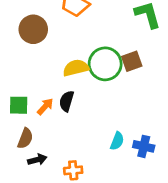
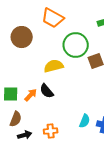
green circle: (105, 64) -> (76, 45), moved
black semicircle: (67, 101) -> (47, 91), turned -56
orange cross: (73, 170) -> (51, 131), moved

